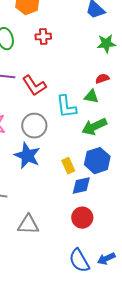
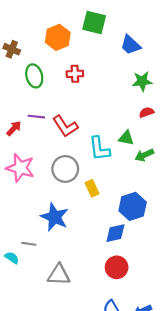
red semicircle: (102, 79) -> (146, 112), moved
green arrow: (94, 127) -> (144, 155), moved, size x0.7
blue star: (27, 156) -> (55, 217), moved
yellow rectangle: (68, 166) -> (92, 188), moved

